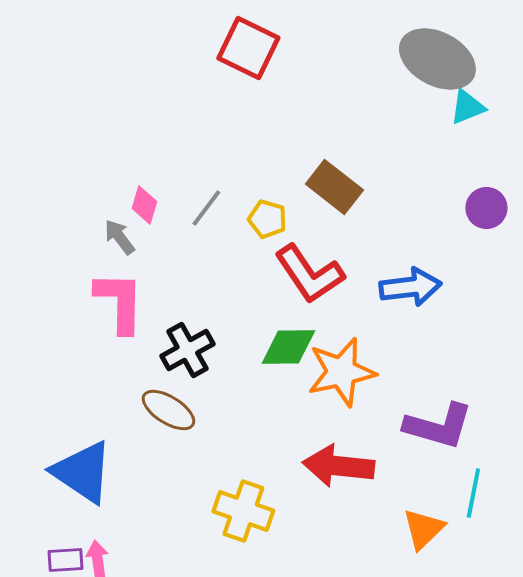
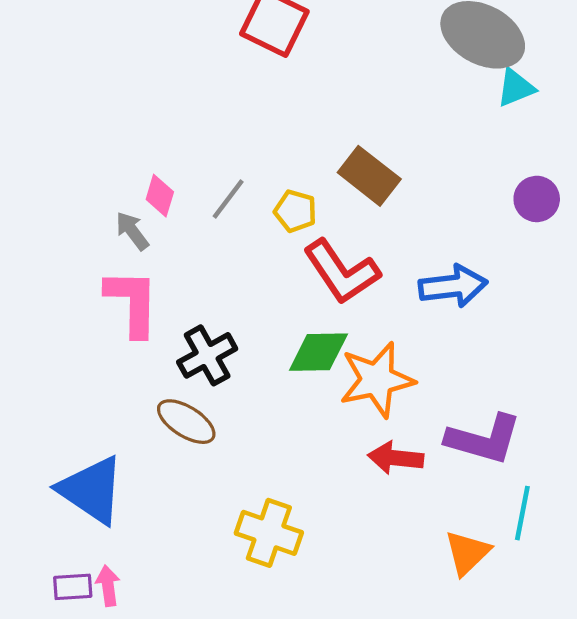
red arrow: (338, 466) -> (396, 458), moved, size x0.7

